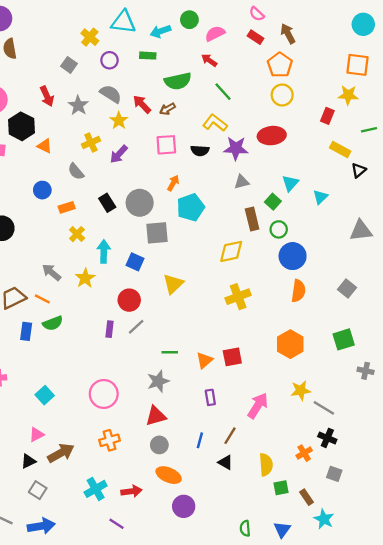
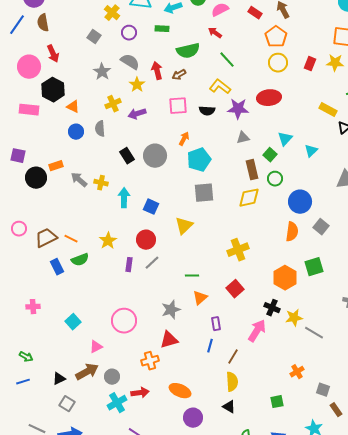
red arrow: (47, 96) -> (53, 54), moved
red arrow: (142, 104) -> (157, 71), turned 30
red rectangle: (327, 116) -> (310, 64), moved
purple arrow: (119, 154) -> (137, 114), turned 30
gray semicircle: (76, 171) -> (100, 129), turned 35
blue circle: (42, 190) -> (76, 132), moved
orange rectangle: (67, 207) -> (56, 166), moved
gray square: (157, 233) -> (204, 193), moved
yellow cross: (77, 234) -> (101, 183), turned -32
yellow diamond: (231, 251) -> (249, 198), moved
blue circle: (293, 256) -> (300, 202), moved
gray arrow: (52, 272) -> (79, 180), moved
yellow star: (85, 278) -> (108, 241), moved
gray square: (347, 289) -> (321, 227), moved
yellow cross: (238, 297) -> (238, 250), moved
blue rectangle: (26, 331) -> (57, 267), turned -35
green square: (344, 339) -> (314, 267), moved
green line: (170, 352) -> (192, 276), moved
red square: (232, 357) -> (235, 289), turned -30
orange triangle: (205, 360) -> (200, 298), moved
pink triangle: (37, 435) -> (96, 347), moved
black cross: (327, 438) -> (272, 308), moved
orange cross: (109, 440) -> (150, 361), moved
blue line: (200, 440) -> (210, 346), moved
gray circle: (159, 445) -> (112, 377), moved
black triangle: (225, 462) -> (229, 407), moved
yellow semicircle: (266, 465) -> (232, 382), moved
red arrow: (132, 491) -> (140, 393), moved
brown rectangle: (306, 497) -> (336, 410), moved

